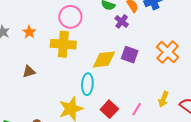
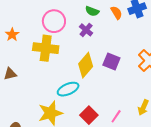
purple cross: (122, 21) -> (86, 30), moved
yellow diamond: (104, 59) -> (86, 65), turned -45
cyan ellipse: (87, 84) -> (68, 89), turned 60

